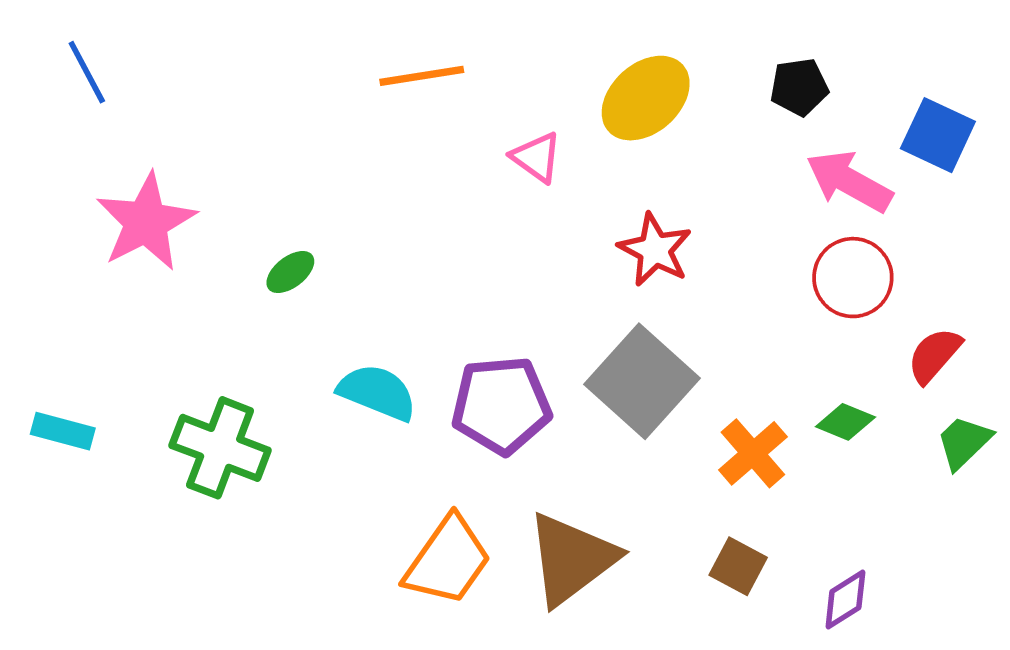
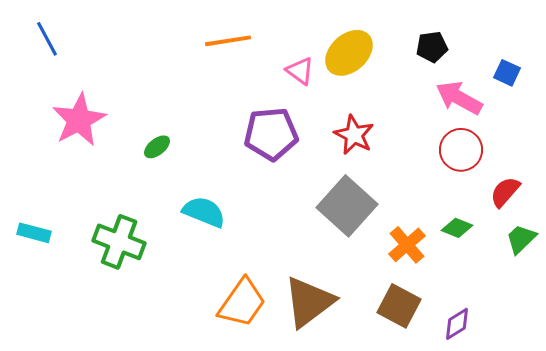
blue square: (938, 135) -> (507, 73), size x0.7
pink triangle: (536, 157) -> (300, 71), moved
purple pentagon: (501, 405) -> (271, 134), moved
brown square: (738, 566) -> (399, 306), size x1.4

